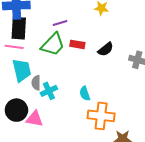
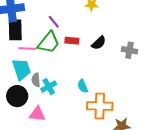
purple line: (60, 23) -> (54, 22), turned 72
pink line: (14, 47) -> (27, 49), moved
black circle: (16, 110) -> (17, 96), moved

